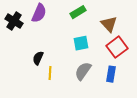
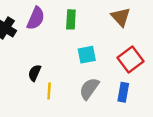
green rectangle: (78, 12) -> (71, 19), moved, turned -56
brown triangle: (109, 24) -> (121, 17), moved

